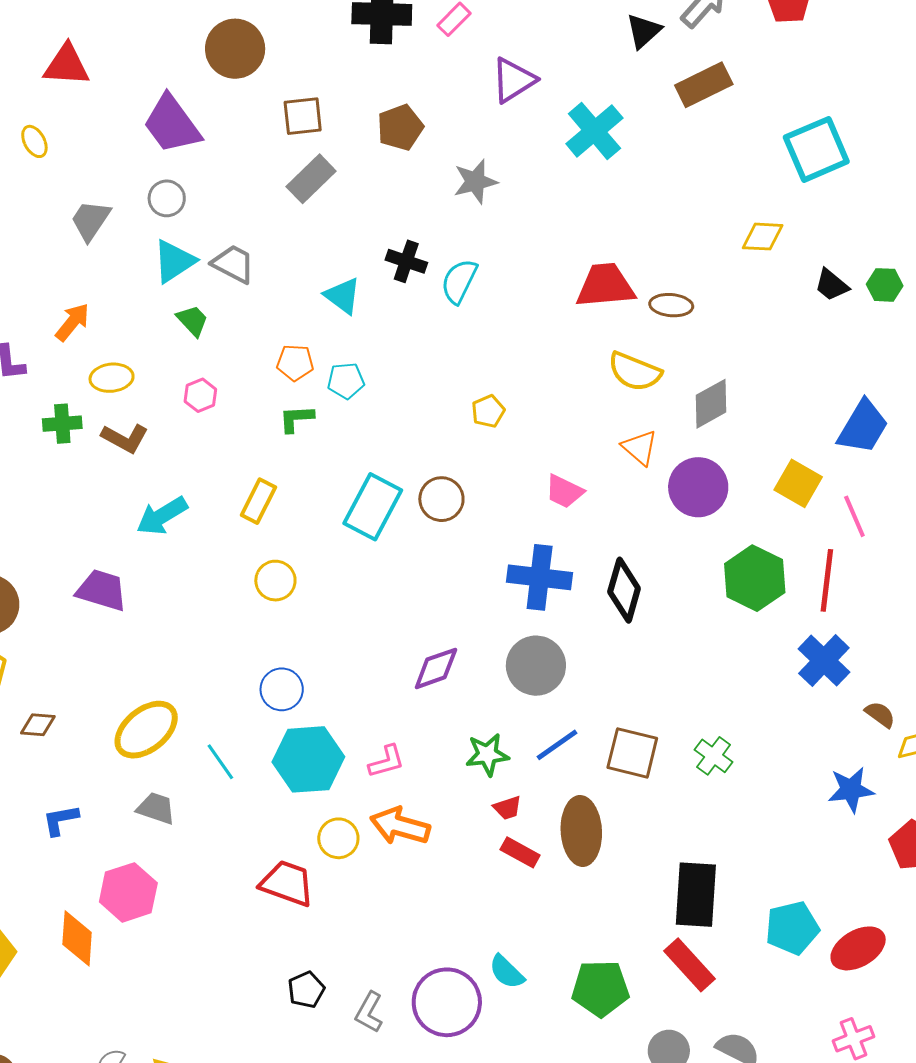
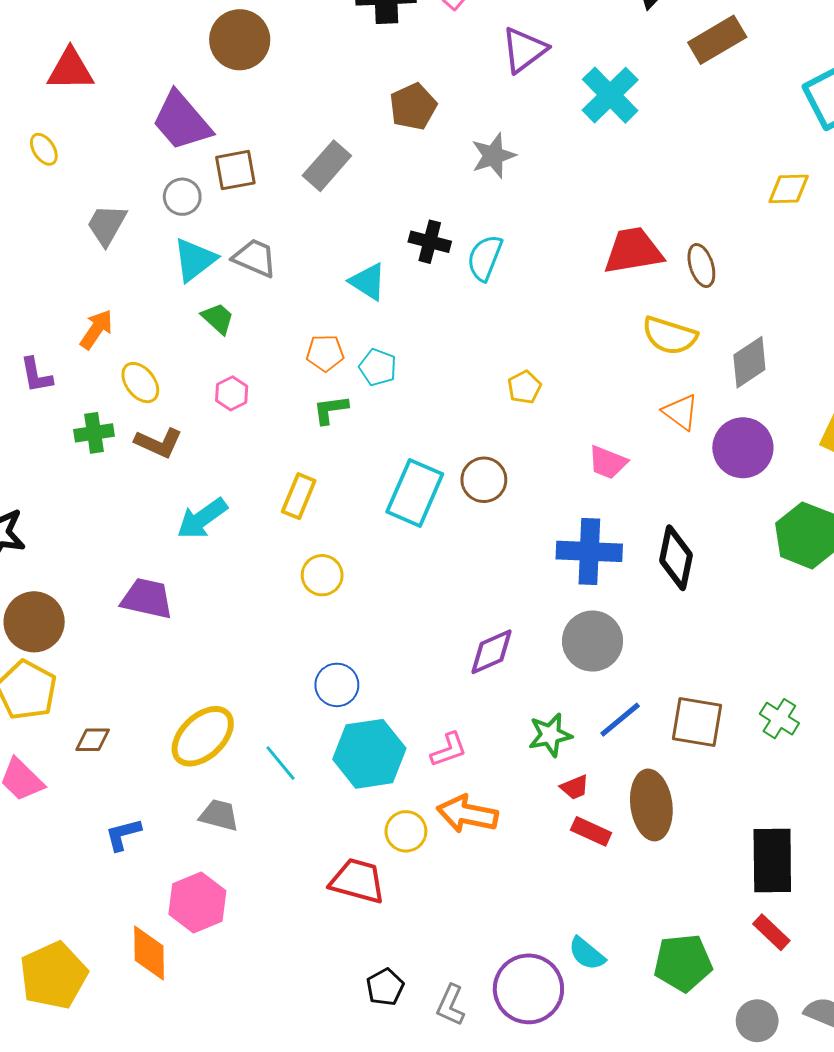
brown square: (303, 116) -> (235, 170), moved
brown ellipse: (671, 305) -> (701, 265), turned 72
yellow ellipse: (112, 378) -> (140, 383), turned 63
cyan pentagon: (346, 381) -> (378, 367), turned 30
red rectangle: (690, 965) -> (771, 932), size x0.7

